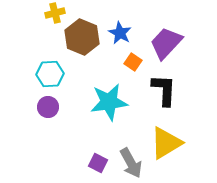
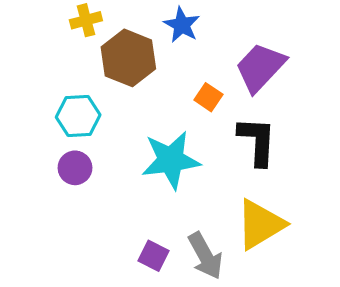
blue star: (120, 33) -> (182, 25), moved

